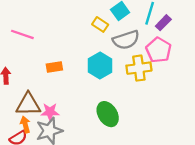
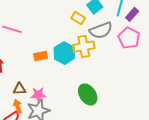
cyan hexagon: (100, 65) -> (64, 53), moved
yellow cross: (139, 68) -> (84, 47), moved
brown triangle: (28, 104) -> (19, 89), size x0.6

